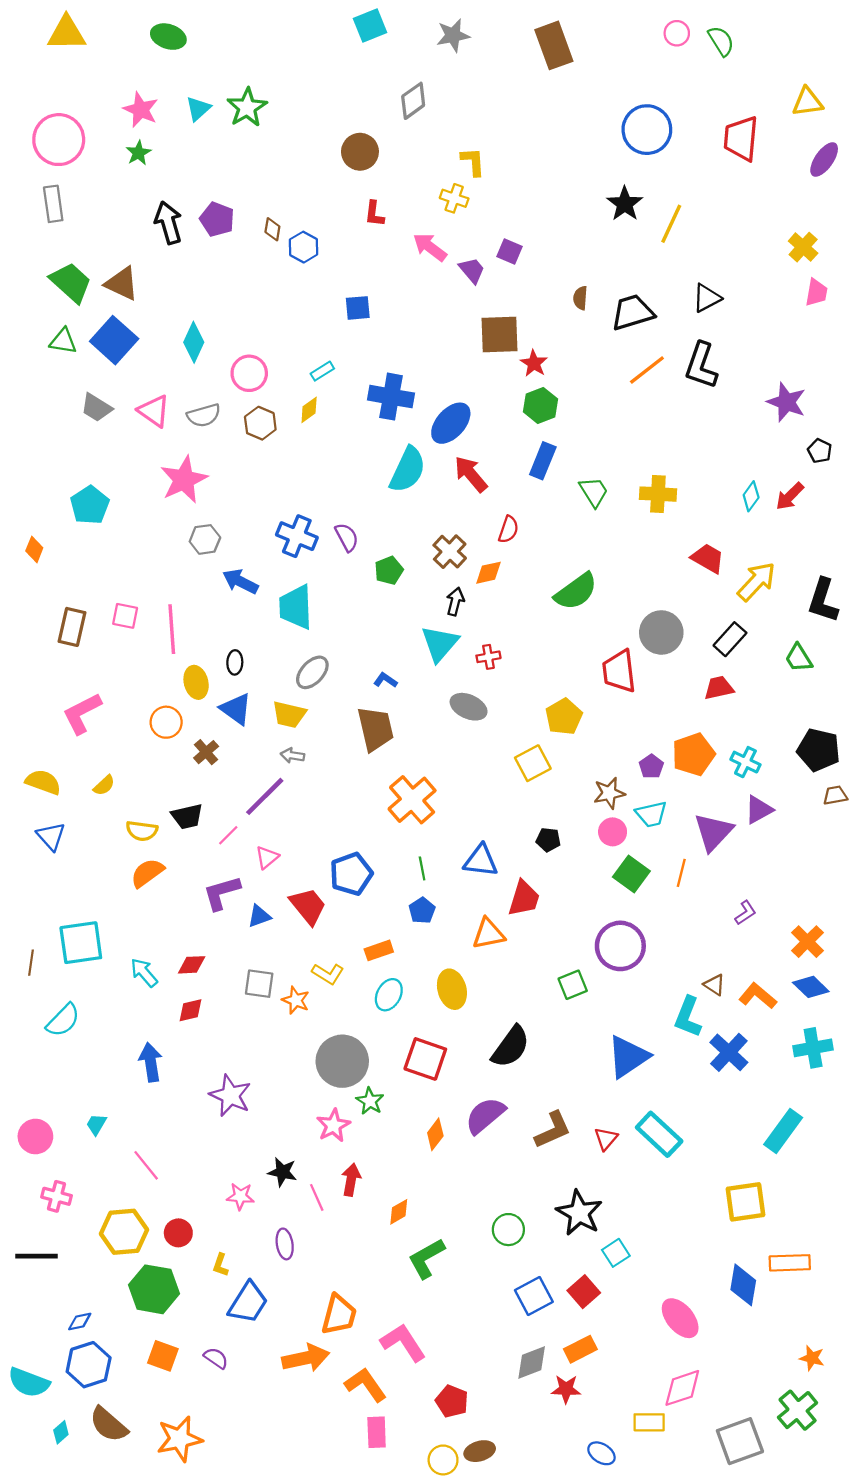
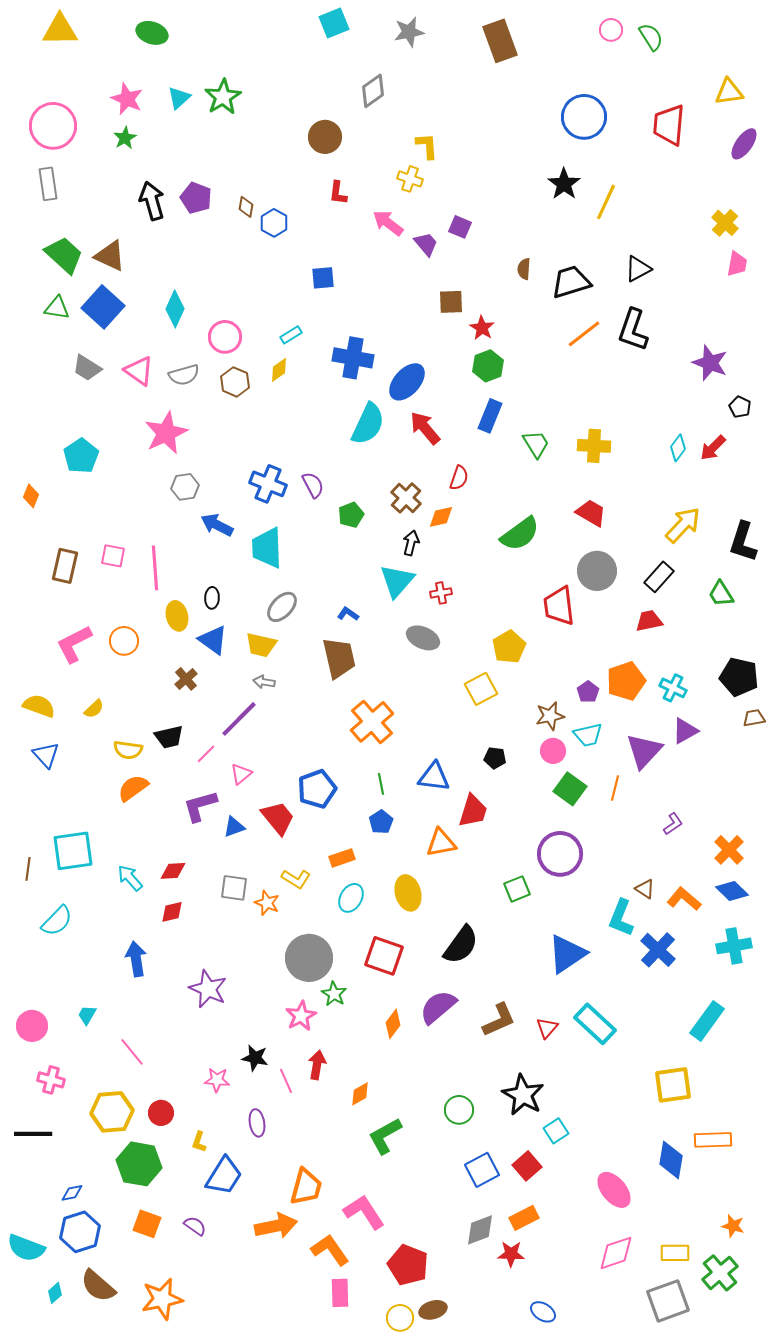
brown square: (500, 335) -> (451, 302), size x0.7
red trapezoid: (708, 558) -> (591, 513), moved
orange circle: (166, 722) -> (124, 641), moved
red pentagon: (452, 1401) -> (408, 1265), size x1.4
yellow rectangle: (649, 1422) -> (675, 1253), moved

